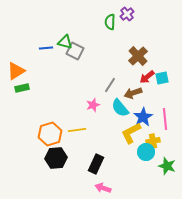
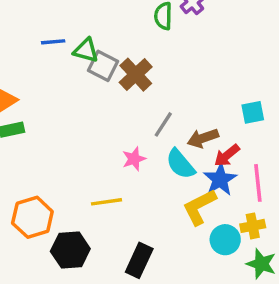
blue line: (46, 48) -> (53, 42), moved
brown cross: (138, 56) -> (136, 75), moved
red arrow: (147, 77) -> (227, 155), moved
orange hexagon: (50, 134) -> (32, 217), moved
yellow cross: (153, 141) -> (253, 226), moved

